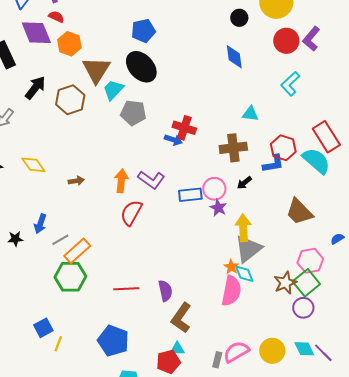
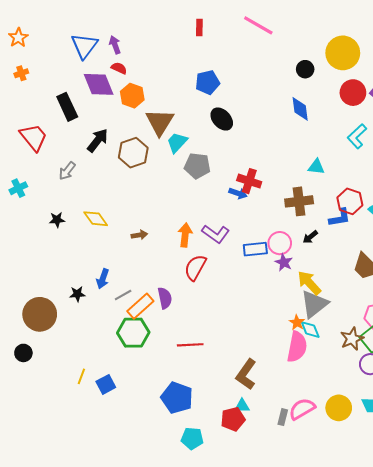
black ellipse: (141, 67) -> (222, 119), moved, size x0.7
yellow arrow: (243, 228) -> (309, 283), turned -40
purple semicircle: (165, 291) -> (165, 298), moved
yellow line: (58, 344) -> (81, 376), moved

